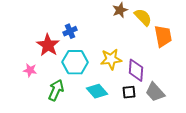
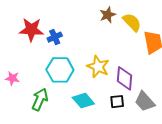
red star: (48, 45) -> (31, 30), moved, turned -30
yellow star: (111, 59) -> (98, 67), turned 30

